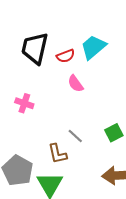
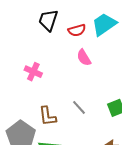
black trapezoid: (35, 48) -> (48, 20), size x0.7
brown L-shape: (57, 154) -> (48, 116), moved

